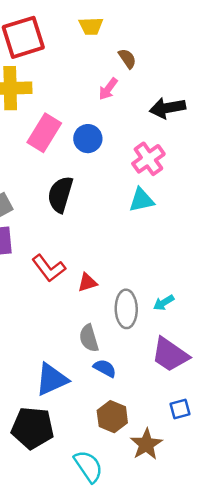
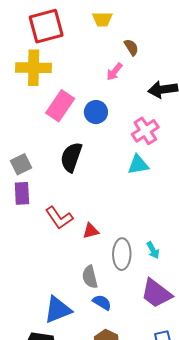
cyan arrow: (164, 303) -> (153, 250), turned -90

